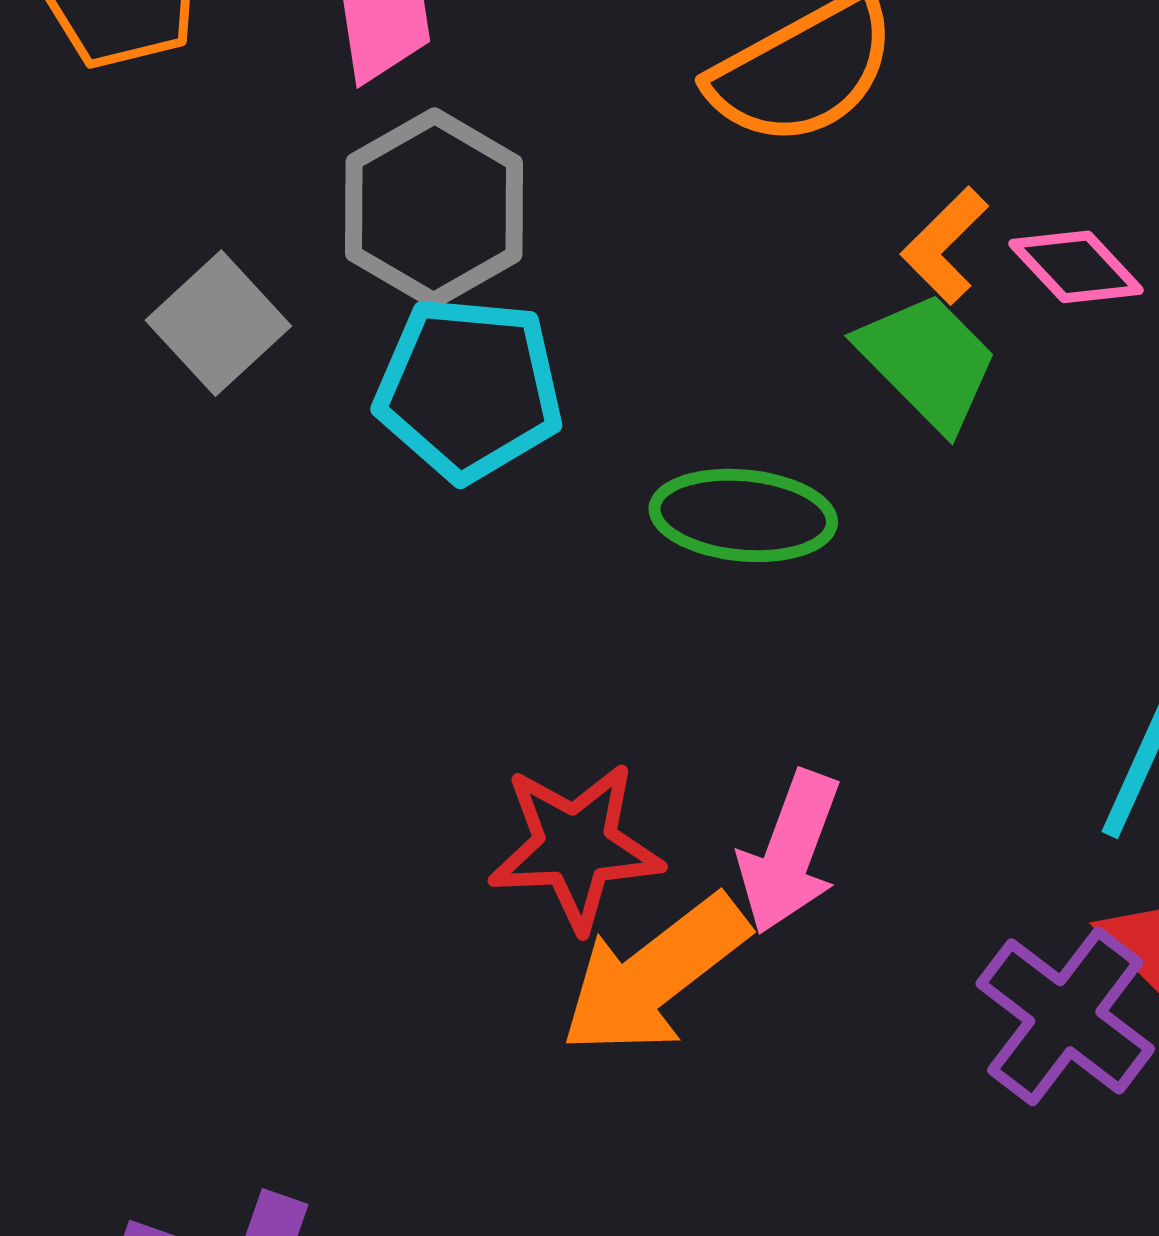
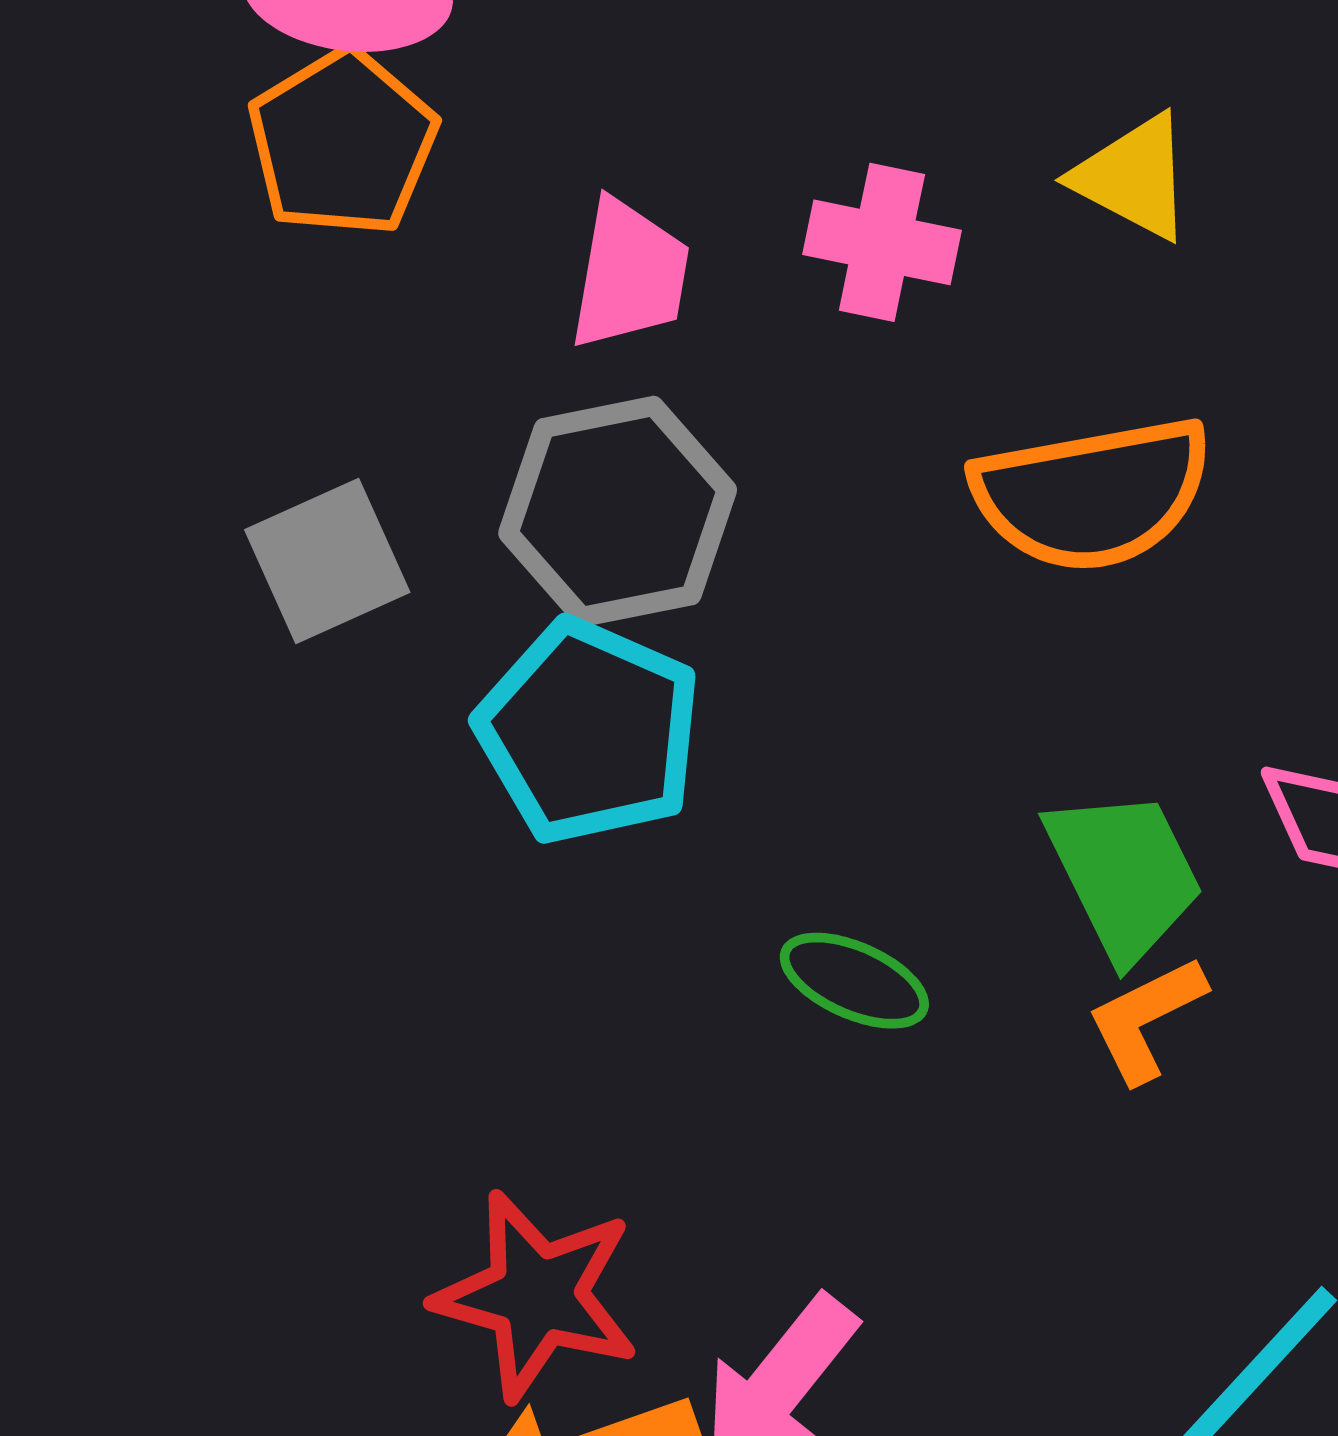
orange L-shape: (945, 246) -> (1146, 1019), moved
green ellipse: (743, 515) -> (854, 981), size x0.7

